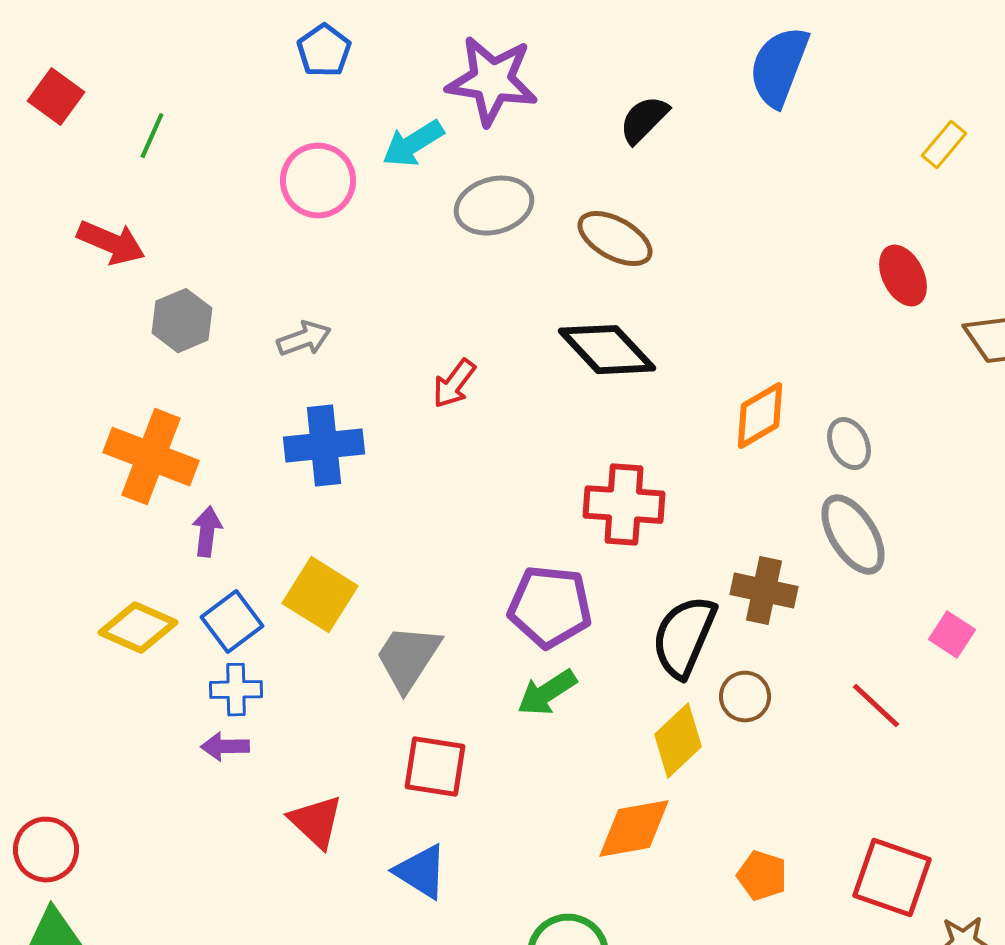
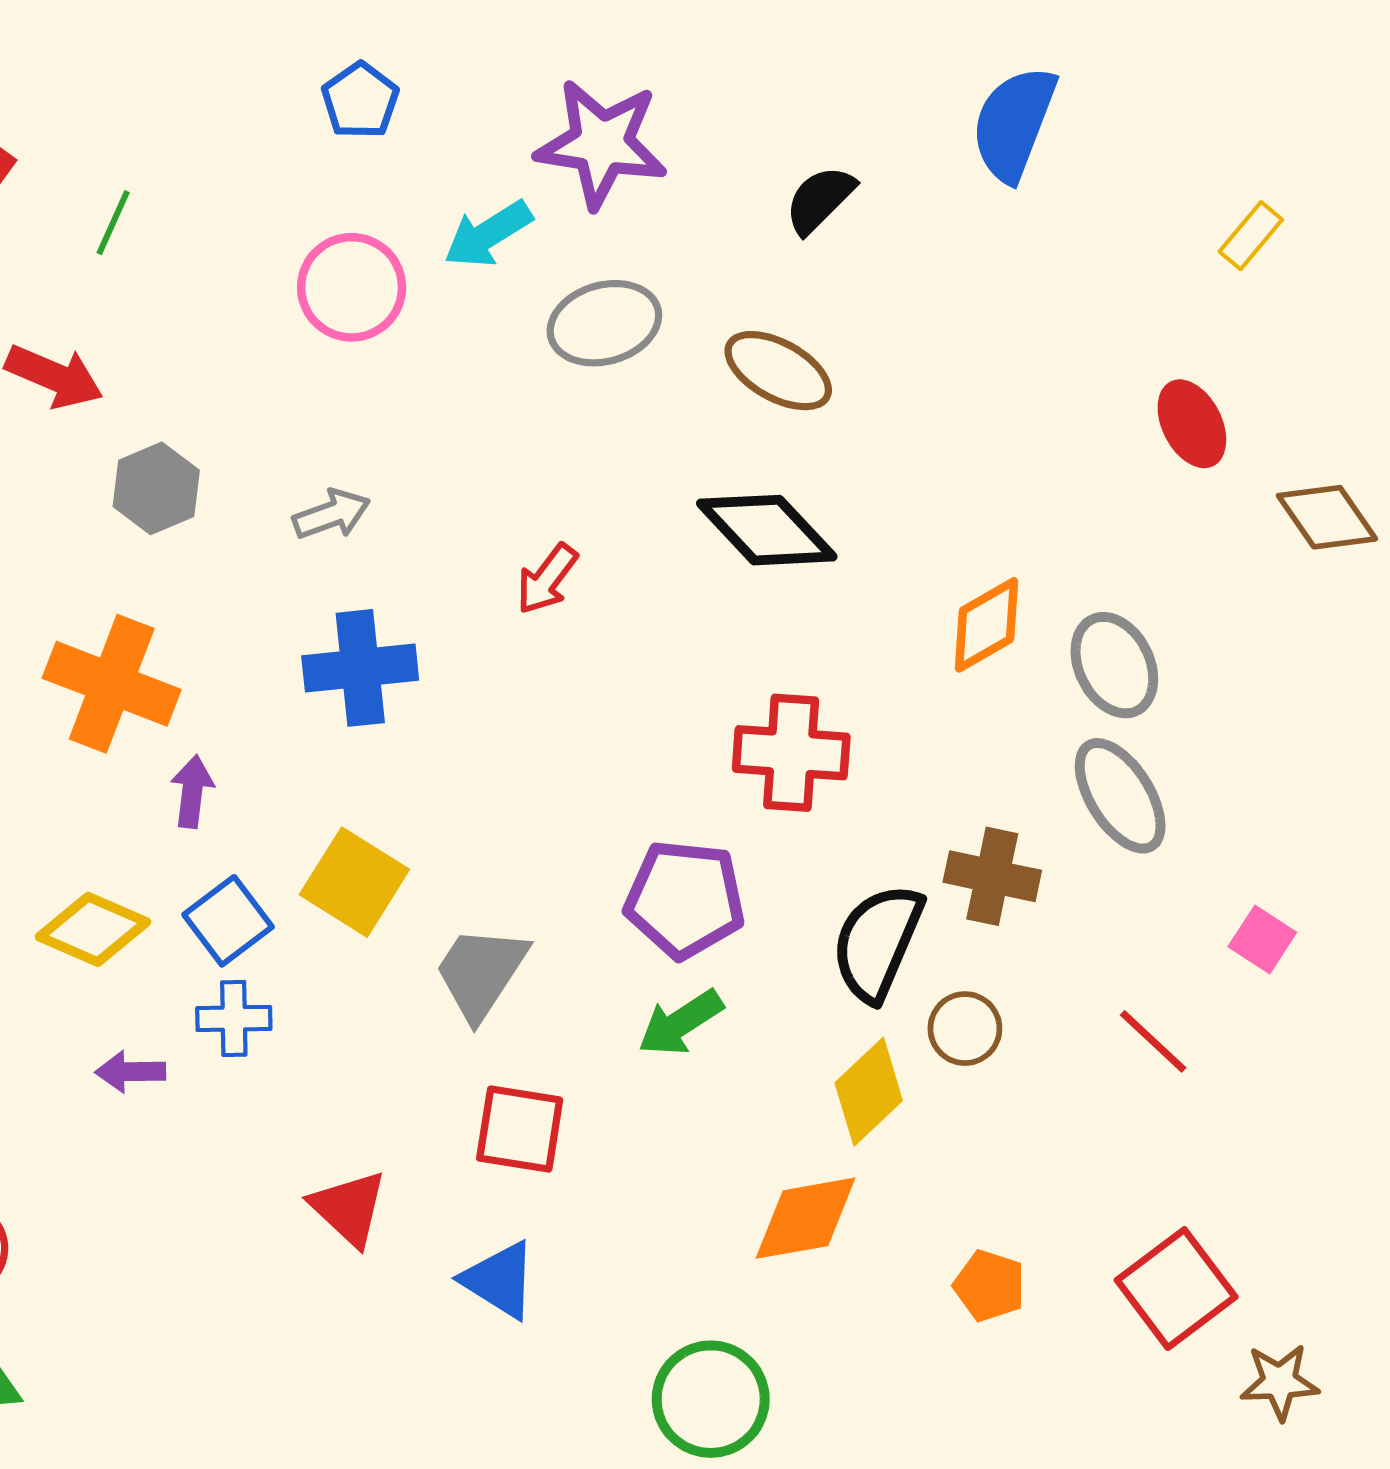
gray ellipse: (849, 444) -> (1114, 665), size x1.4
purple arrow: (225, 747) -> (130, 1072), moved
red square: (892, 878) -> (1176, 1289), turned 34

